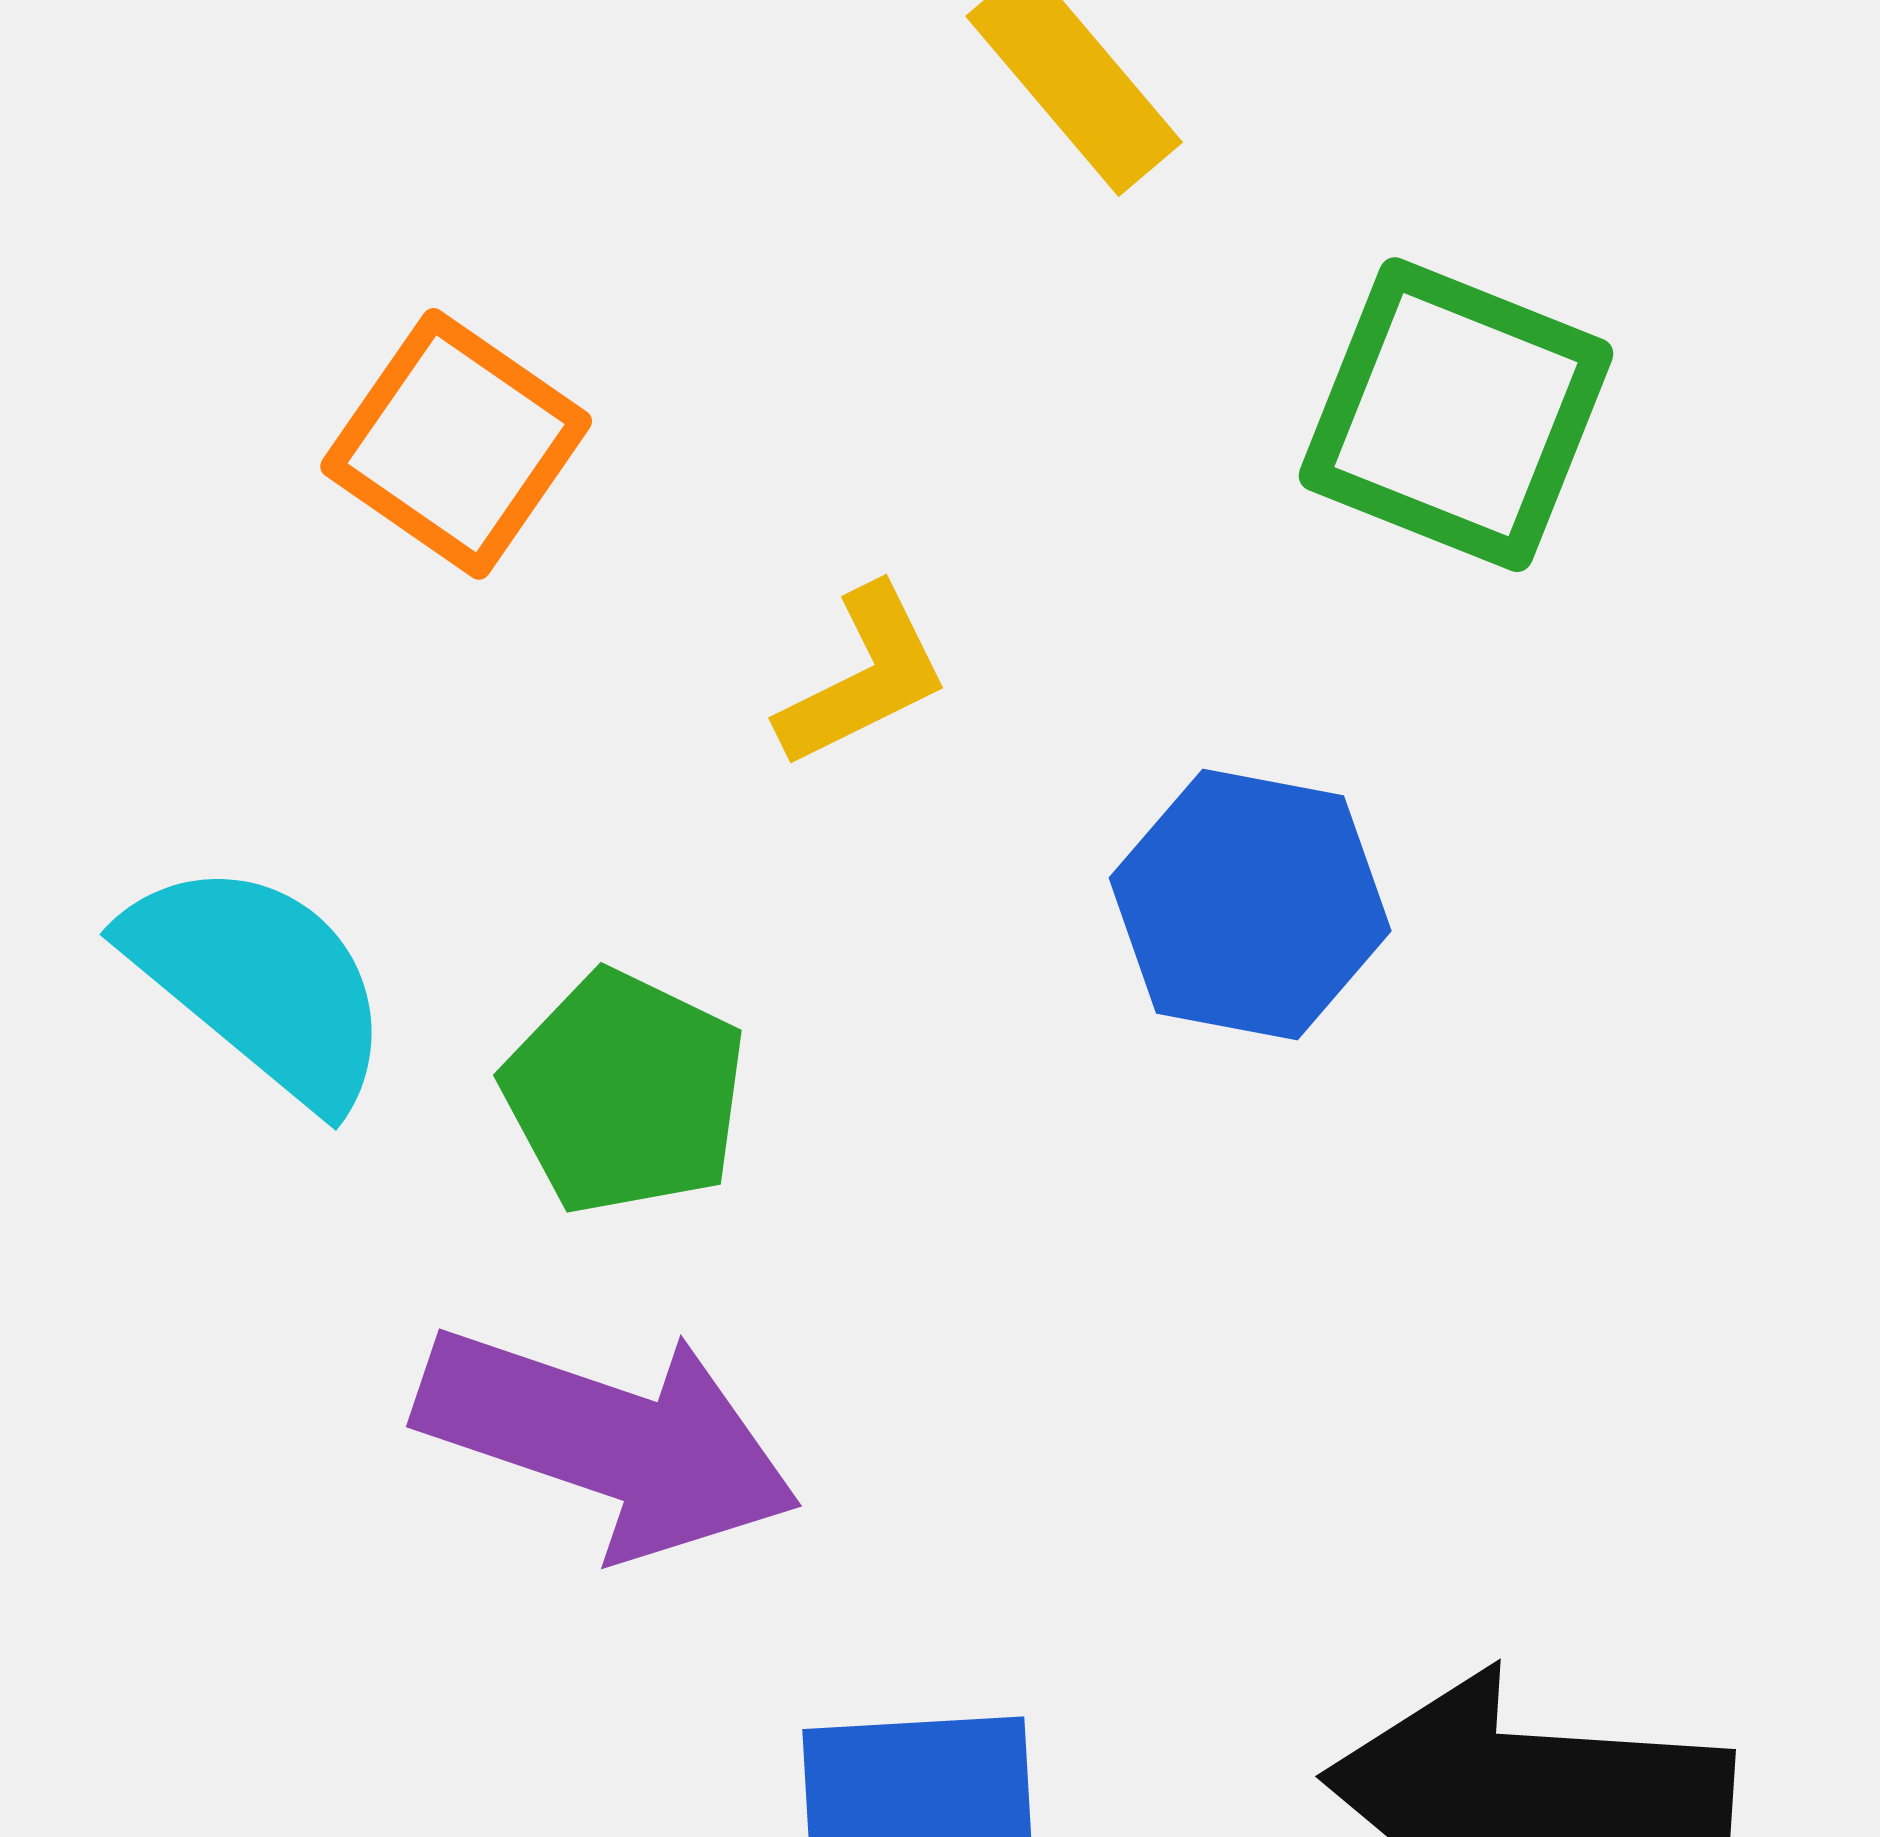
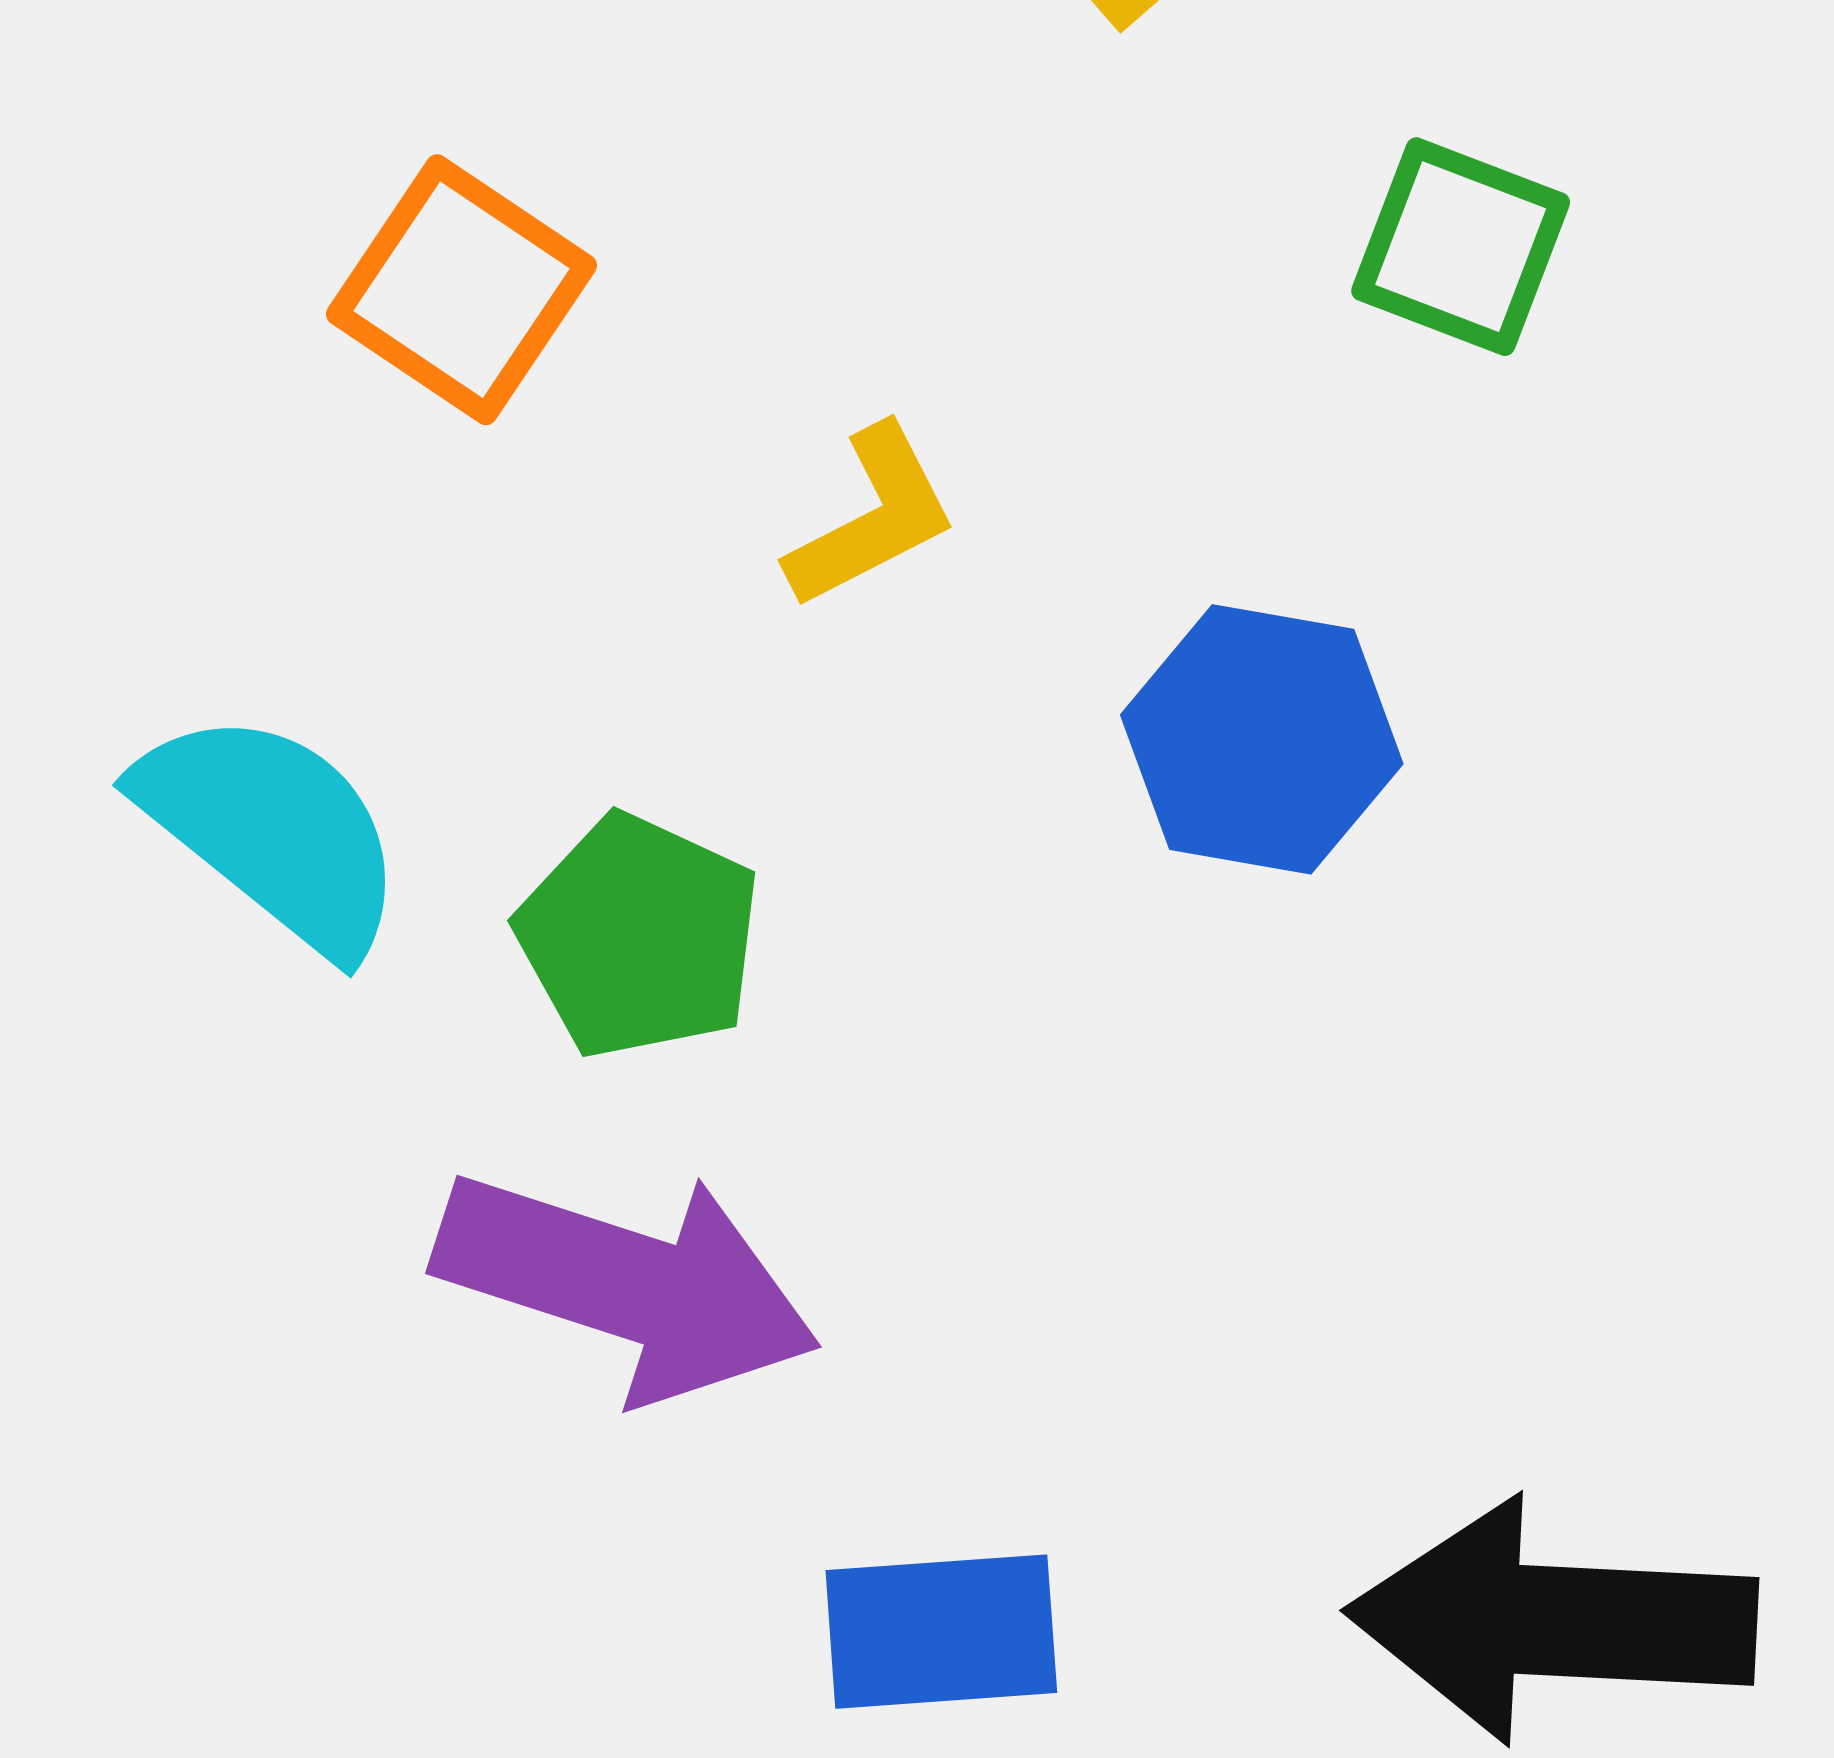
green square: (1456, 415) -> (1461, 247), size x0.7

